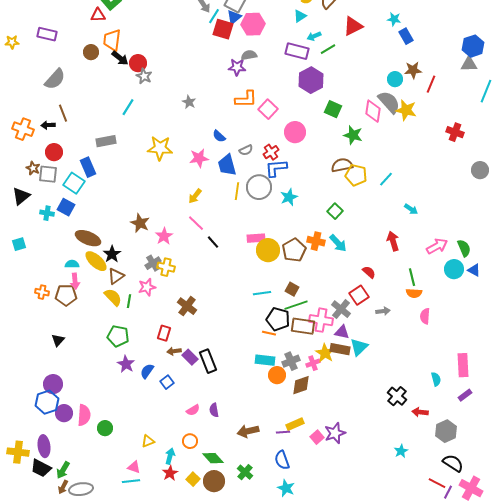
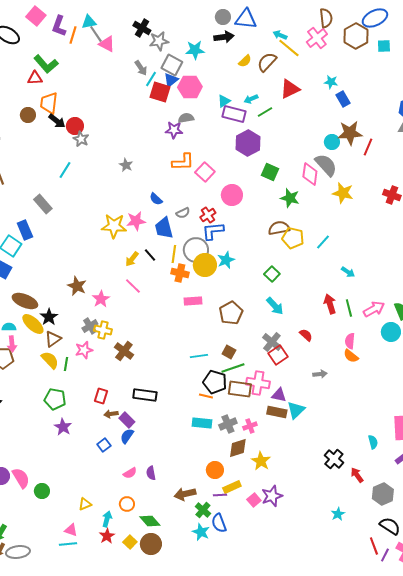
cyan triangle: (300, 16) -> (224, 101), moved
brown star: (413, 70) -> (350, 133), size x1.4
yellow star: (406, 110) -> (343, 193), moved
gray rectangle: (106, 141) -> (43, 204), turned 60
yellow star: (160, 148) -> (114, 226), moved
orange cross: (316, 241) -> (180, 273), moved
black line: (213, 242) -> (150, 255), moved
yellow circle: (268, 250) -> (205, 265), moved
green line: (412, 277) -> (349, 308), moved
orange semicircle: (414, 293) -> (351, 356), turned 35
red square: (359, 295) -> (278, 355), moved
brown cross: (187, 306) -> (124, 351), moved
gray cross: (341, 309) -> (272, 342), moved
pink semicircle: (425, 316) -> (350, 341), moved
yellow star: (325, 353) -> (261, 461), moved
black rectangle: (208, 361) -> (145, 395), moved, turned -60
blue semicircle: (147, 371) -> (127, 436), moved
orange circle: (277, 375) -> (215, 470), moved
red arrow: (420, 412) -> (357, 475), turned 49
pink semicircle: (84, 415) -> (21, 478), turned -35
green cross: (245, 472) -> (203, 510), moved
red line: (437, 483) -> (374, 546), turned 42
cyan star: (286, 488) -> (201, 532), moved

